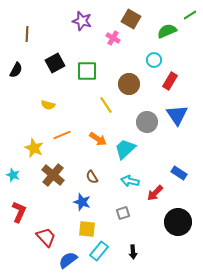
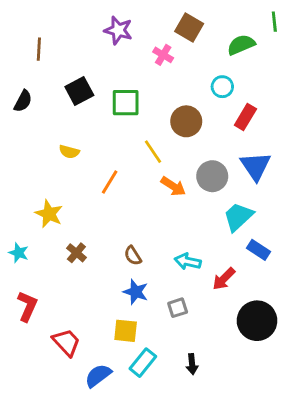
green line: (190, 15) -> (274, 22), turned -64
orange line: (62, 135) -> (110, 182), moved, turned -36
orange arrow: (98, 139) -> (173, 186), moved
cyan trapezoid: (125, 149) -> (238, 217), moved
brown cross: (53, 175) -> (76, 253), size x0.6
blue star: (82, 202) -> (136, 292), moved

